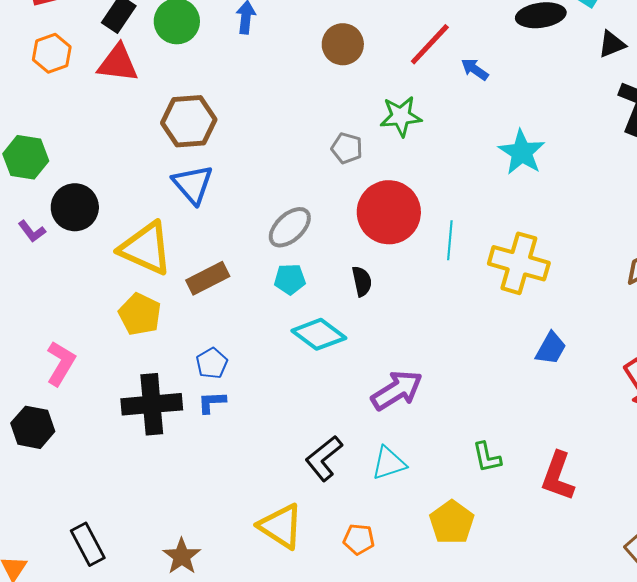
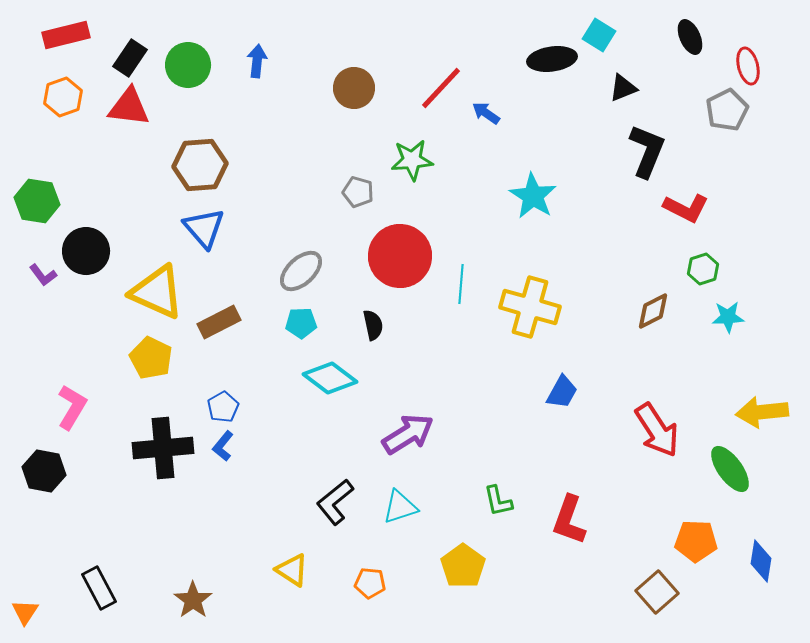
blue L-shape: (212, 402) -> (223, 446), turned -48
yellow triangle: (281, 526) -> (292, 570), size x0.7

